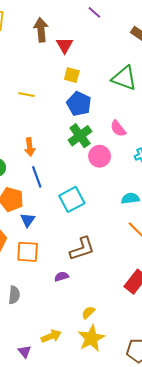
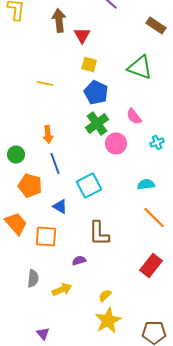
blue triangle: (28, 220) -> (60, 206), moved, turned -35
brown L-shape: (82, 249) -> (99, 233), turned 108
yellow arrow: (51, 336) -> (62, 289), moved

